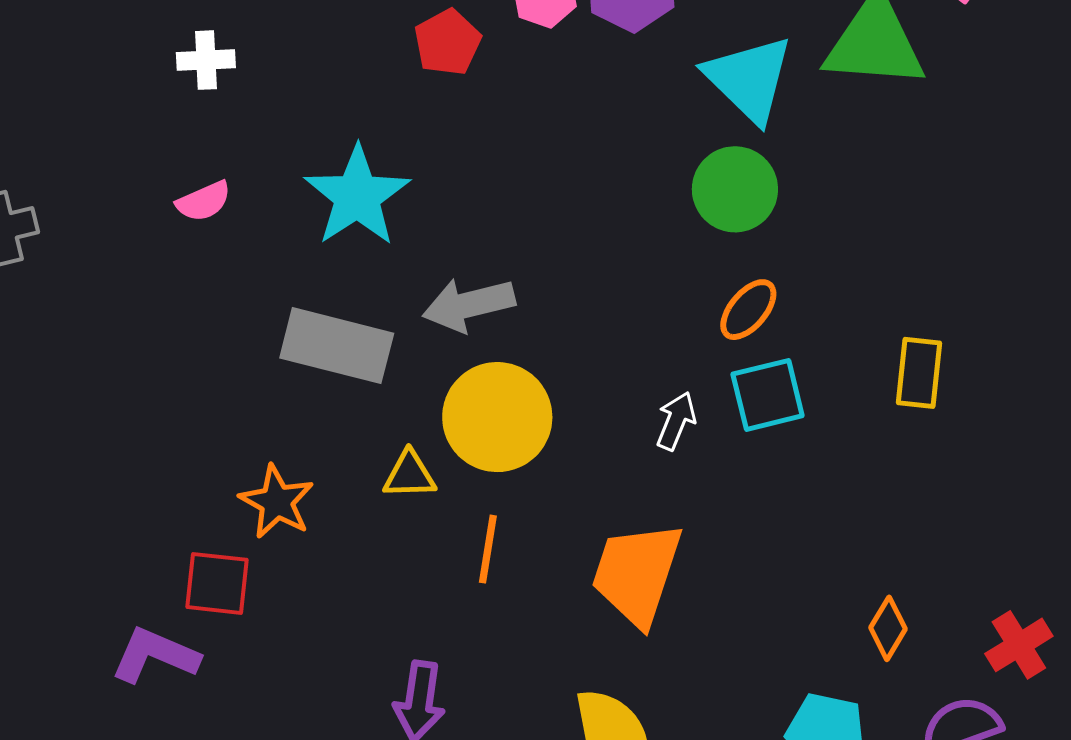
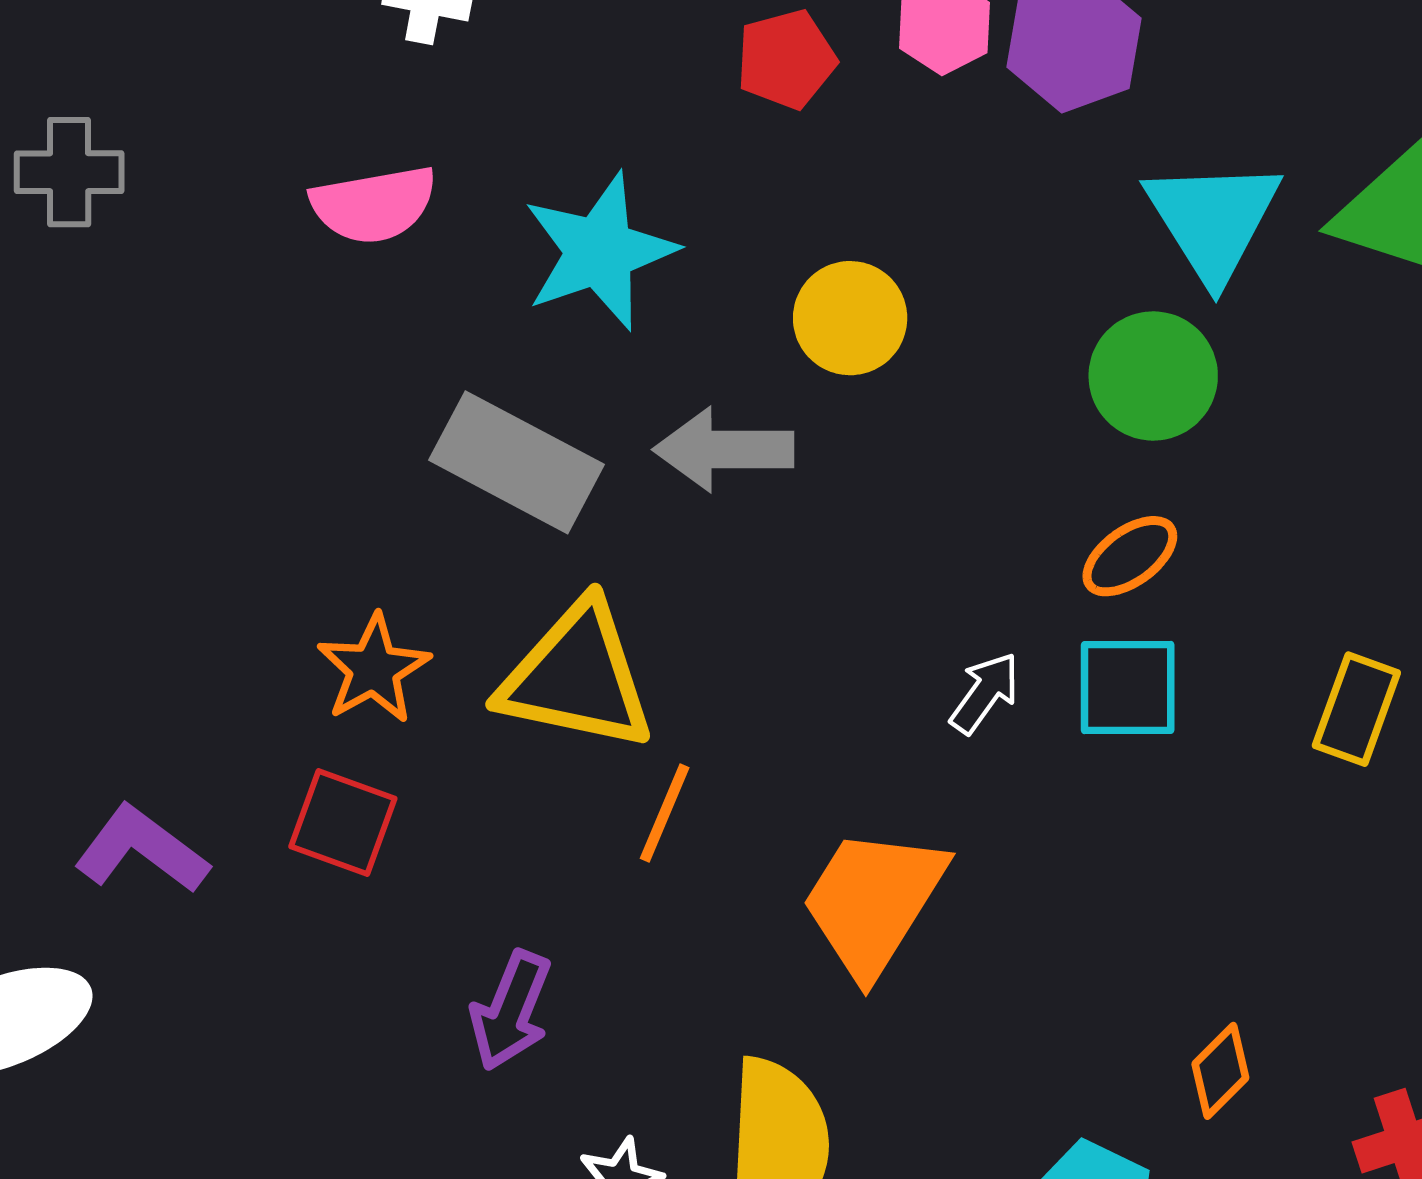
pink semicircle: (204, 201) -> (374, 204), size x1.5
yellow circle: (497, 417) -> (850, 318), moved, size x0.7
yellow triangle: (409, 475) -> (577, 677), size x2.0
red square: (217, 583) -> (343, 822), moved

